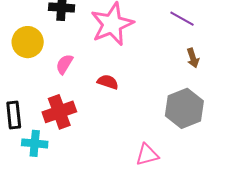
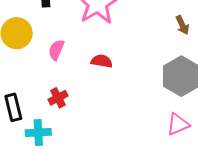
red cross: (59, 112) -> (58, 98), size x0.6
pink triangle: (147, 155) -> (178, 124), moved

